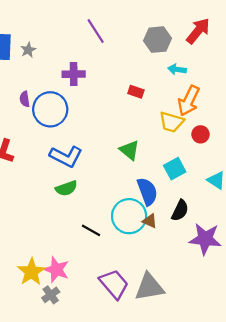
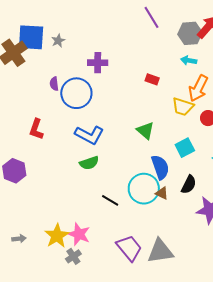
purple line: (96, 31) -> (152, 17), moved
gray hexagon: (157, 40) -> (190, 33), moved

